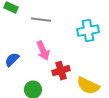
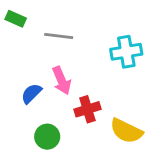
blue semicircle: (12, 60) -> (31, 93), moved

